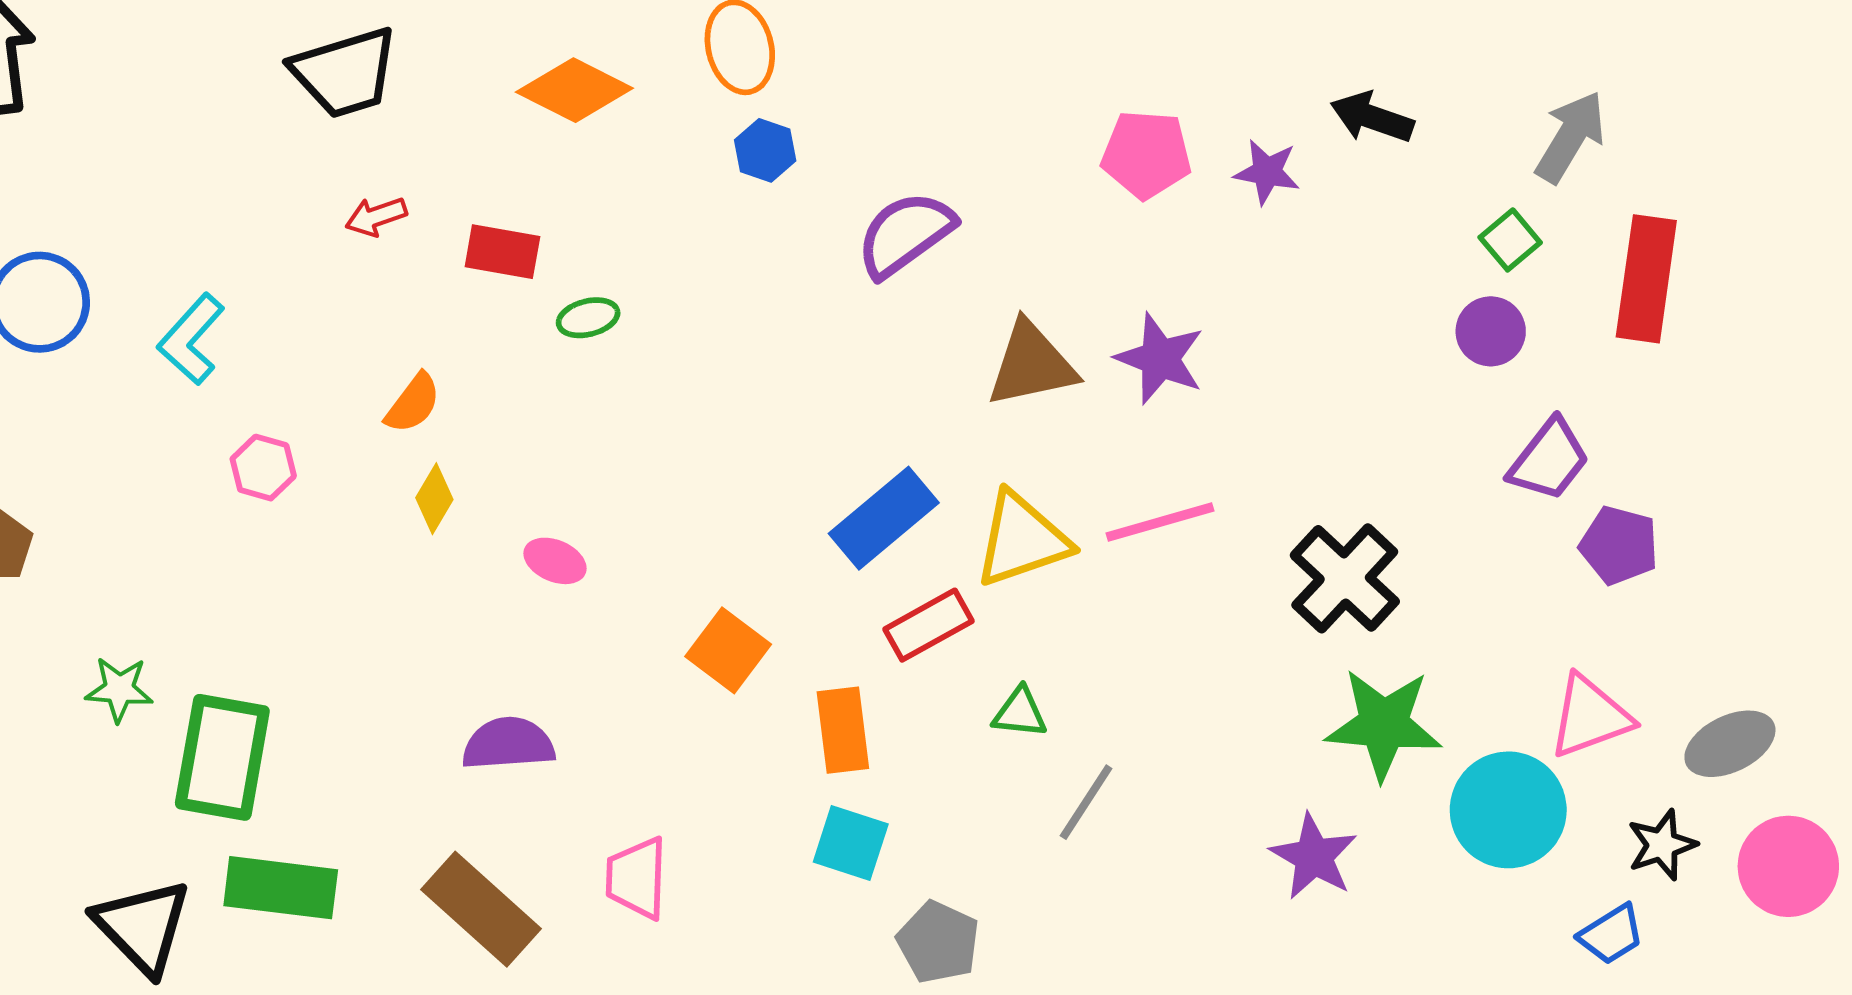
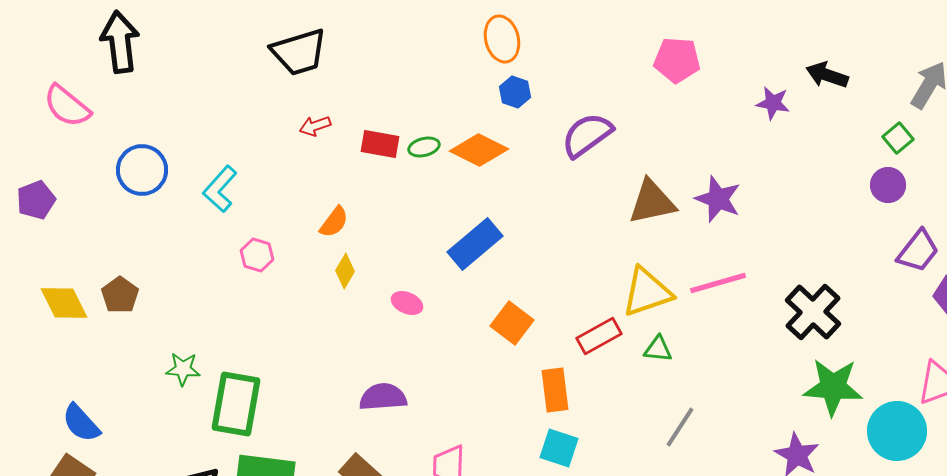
orange diamond: (574, 90) -> (479, 150), moved
pink pentagon: (1146, 154) -> (677, 60), moved
green ellipse: (588, 318) -> (424, 147), moved
blue rectangle: (884, 518) -> (475, 244), moved
orange square: (728, 650) -> (512, 323), moved
green triangle: (1020, 713) -> (658, 349), moved

